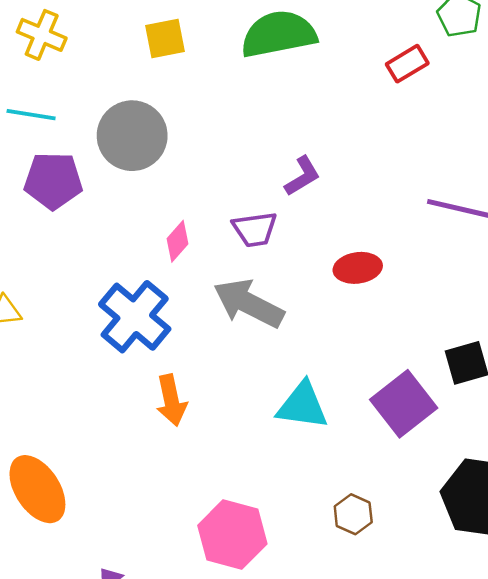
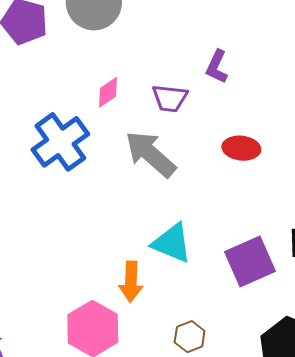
purple L-shape: (302, 176) -> (217, 67), turned 132
orange arrow: (171, 400) -> (131, 282), moved

